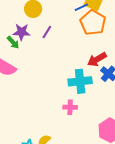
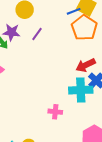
cyan cross: (80, 81) -> (81, 90), moved

